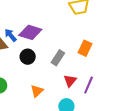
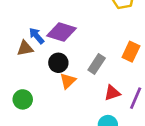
red triangle: (70, 81) -> (112, 93), turned 32
orange triangle: (37, 91) -> (68, 81), moved

